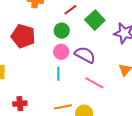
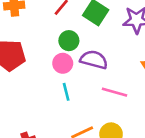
green circle: (62, 31) -> (69, 41), moved

